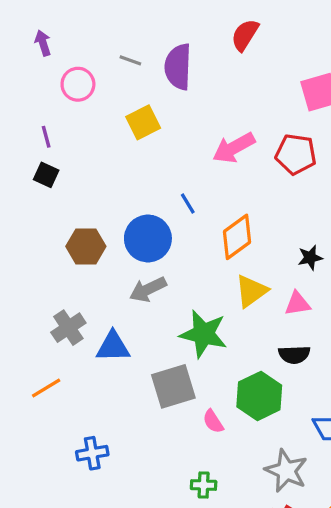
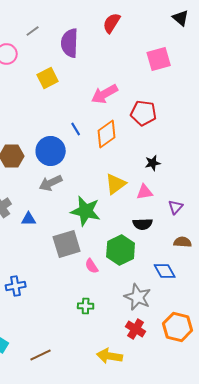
gray line: (130, 60) -> (33, 31), moved, turned -56
red pentagon: (296, 154) -> (144, 113), moved
orange diamond: (237, 237) -> (107, 134), moved
blue triangle: (113, 347) -> (29, 219), size x0.7

